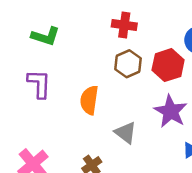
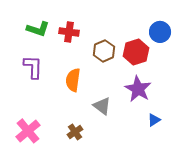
red cross: (124, 25) -> (69, 32), moved

